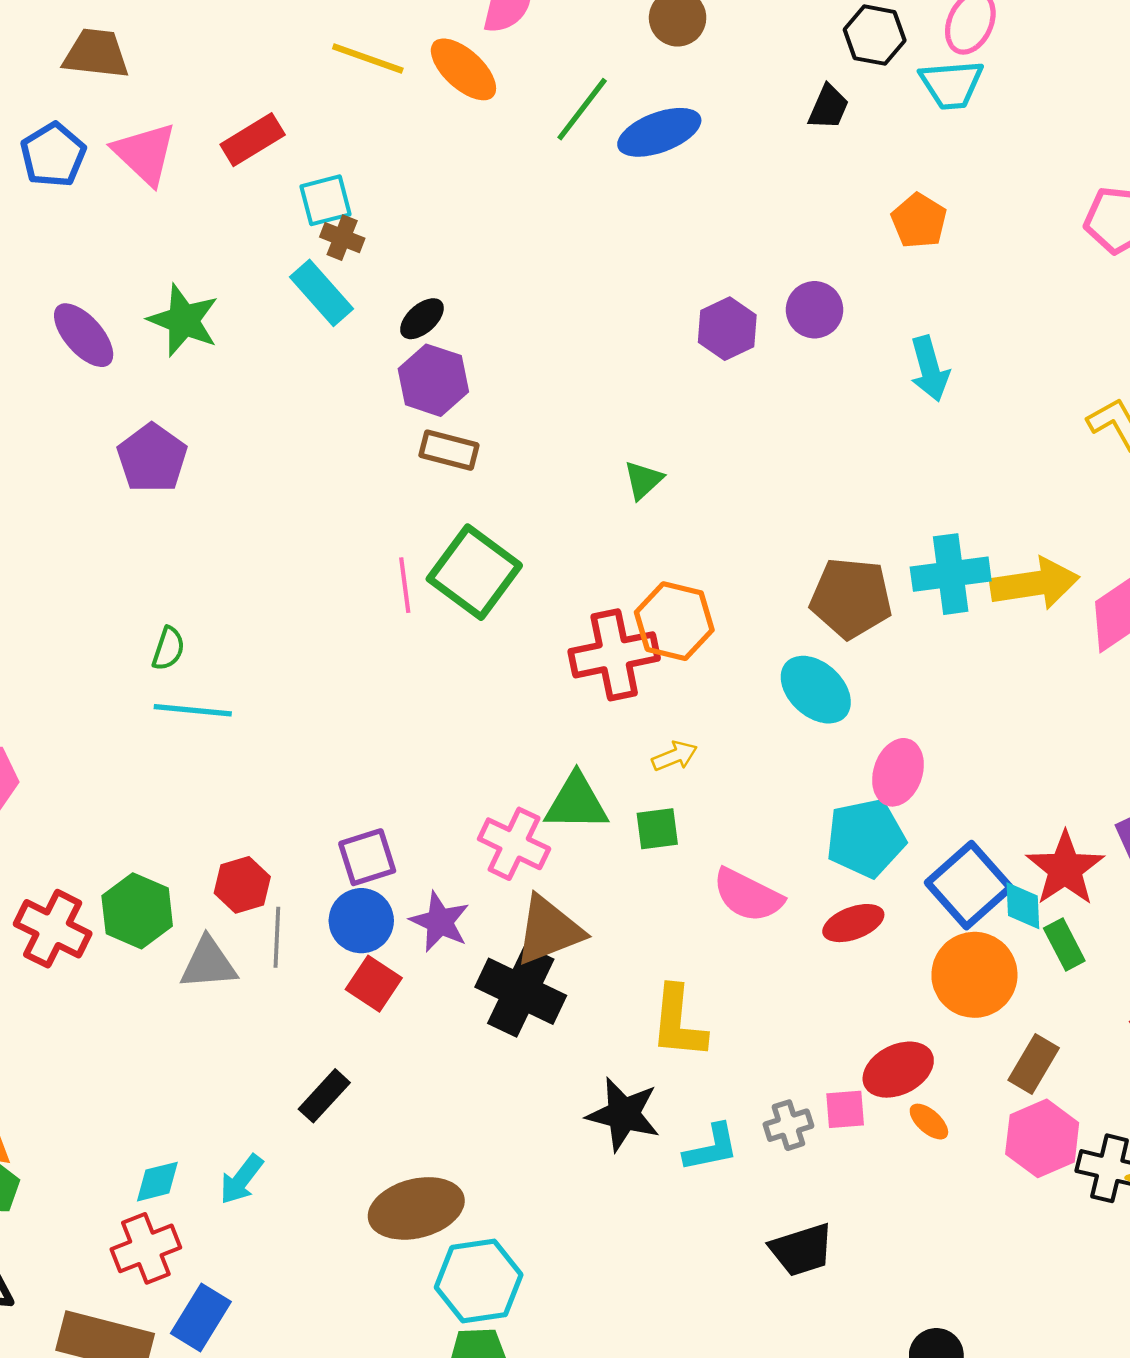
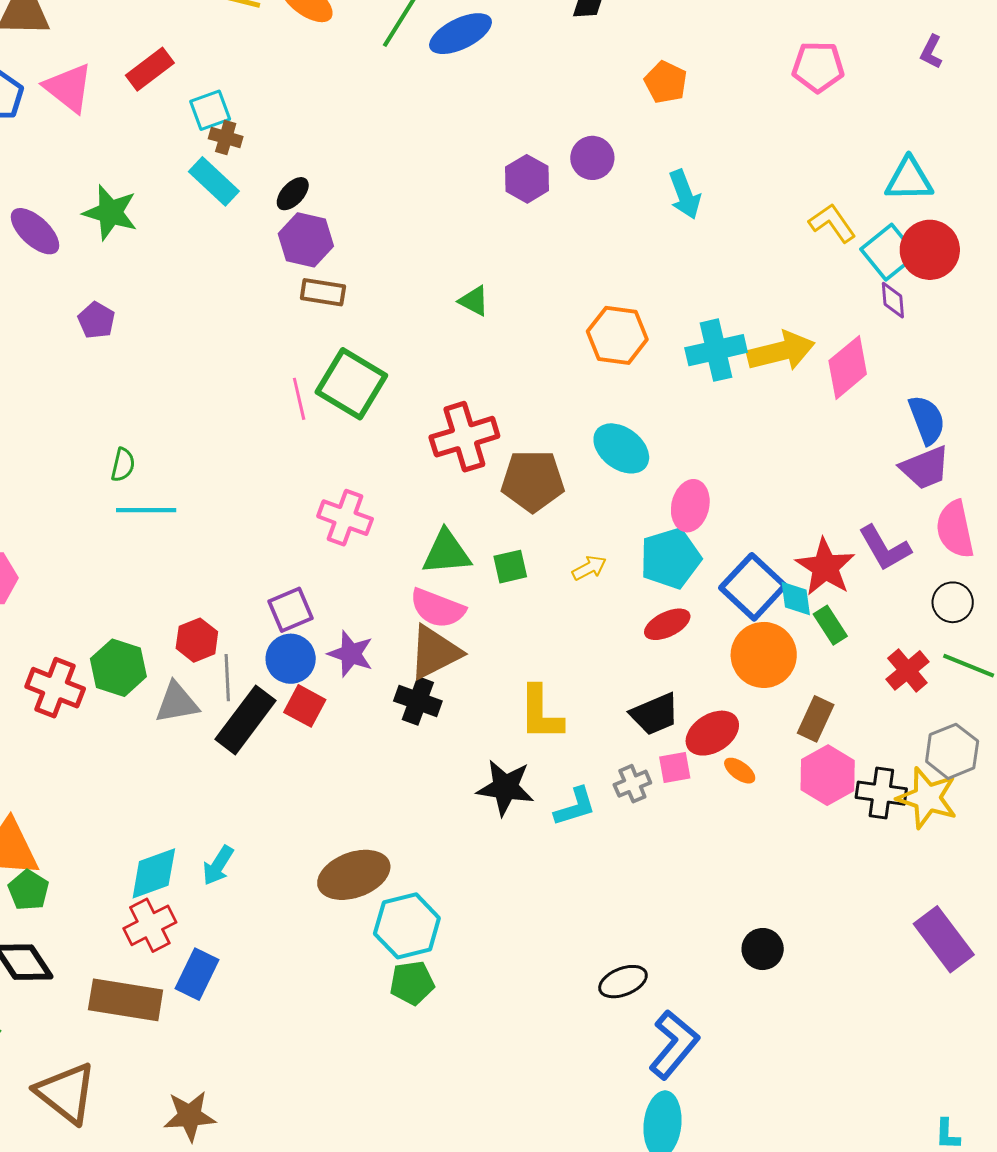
purple pentagon: (152, 458) -> (96, 320), size x0.7
green triangle: (643, 480) -> (474, 301), turned -44
brown pentagon: (851, 598) -> (533, 481), moved
orange hexagon: (674, 621) -> (617, 335), moved
yellow arrow: (675, 756) -> (589, 568), moved
pink cross: (514, 844) -> (345, 518), moved
pink semicircle: (748, 895) -> (437, 608), moved
black cross: (521, 991) -> (418, 701), size x0.7
black rectangle: (324, 1096) -> (245, 720), moved, size x1.6
cyan diamond: (157, 1182) -> (154, 873), size x1.5
black trapezoid: (802, 1250) -> (655, 714), moved

